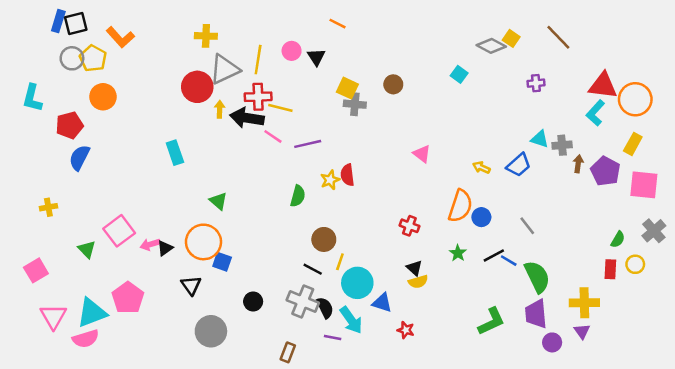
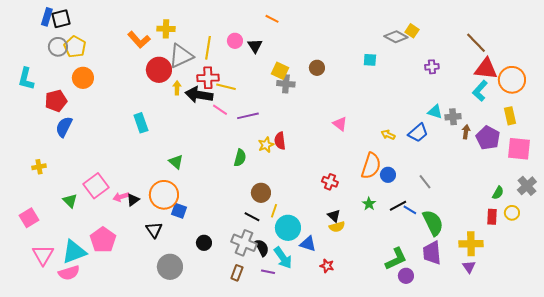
orange L-shape: (120, 37) -> (139, 40), moved
brown line: (558, 37) -> (476, 43), moved
cyan square: (459, 74) -> (370, 60), turned -32
yellow rectangle: (633, 144) -> (510, 116), turned -42
purple circle: (552, 342) -> (406, 276), moved
brown rectangle: (288, 352) -> (237, 273), moved

